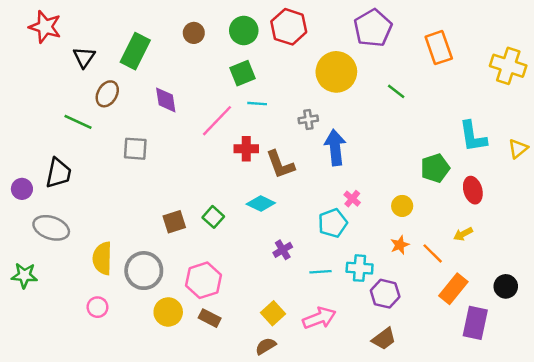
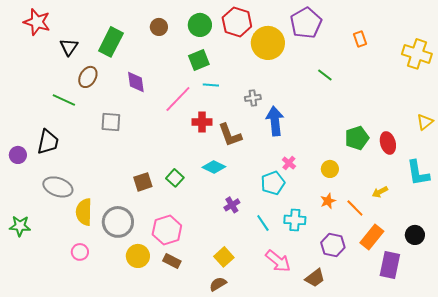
orange rectangle: (439, 48) -> (360, 39), size x0.6
yellow circle: (336, 72) -> (268, 43), moved
cyan L-shape: (473, 136) -> (418, 173), moved
red ellipse: (473, 190) -> (388, 143), moved
gray ellipse: (51, 228) -> (58, 187), moved
cyan line: (321, 272) -> (263, 223), turned 60
purple hexagon: (385, 294) -> (333, 245), moved
pink arrow: (319, 318) -> (278, 261), moved, turned 60

